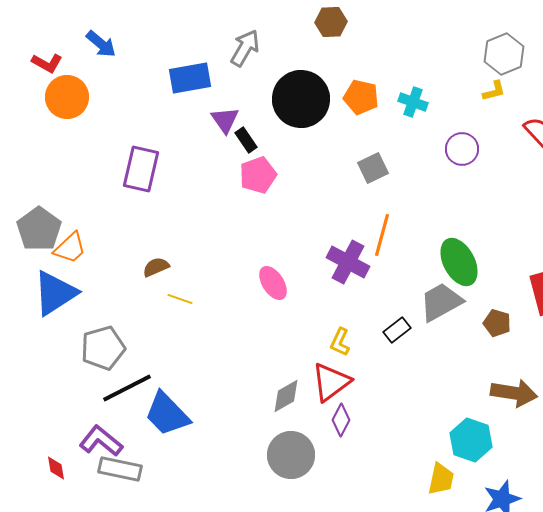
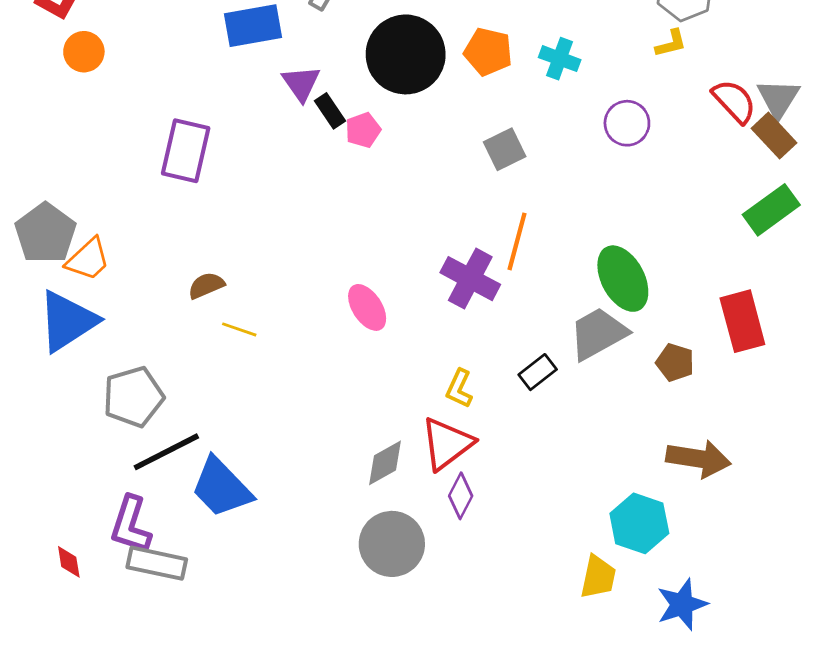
orange circle: (67, 97) -> (84, 52), size x0.7
pink pentagon: (258, 175) -> (363, 130), moved, size x0.7
purple L-shape: (101, 441) -> (131, 525), turned -111

